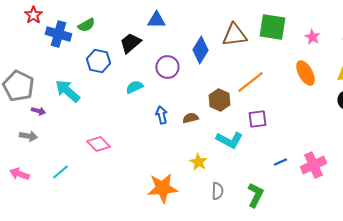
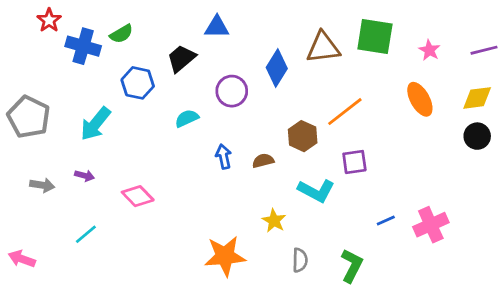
cyan arrow: (67, 91) -> (95, 124), turned -92
purple arrow: (38, 111) -> (85, 176), moved
pink arrow: (19, 174) -> (22, 259), moved

